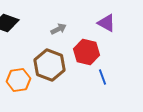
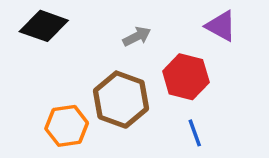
blue line: (102, 77) -> (195, 133), moved

